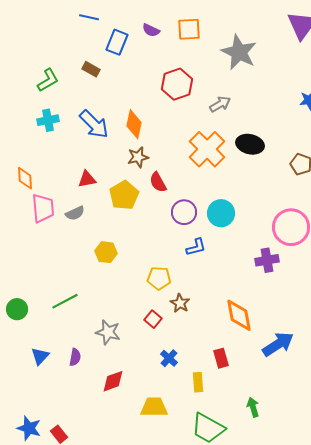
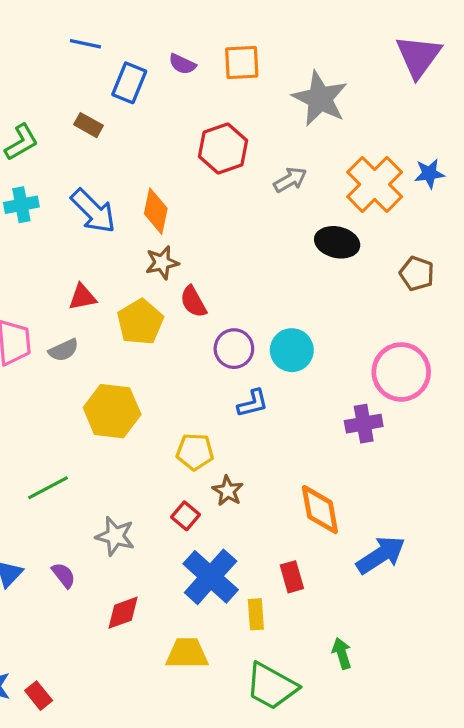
orange cross: (207, 149) -> (375, 184), moved
yellow hexagon: (106, 252) -> (112, 411), size x1.6
purple semicircle: (75, 357) -> (64, 575), turned -48
blue cross: (169, 358) -> (211, 577), size x2.0

